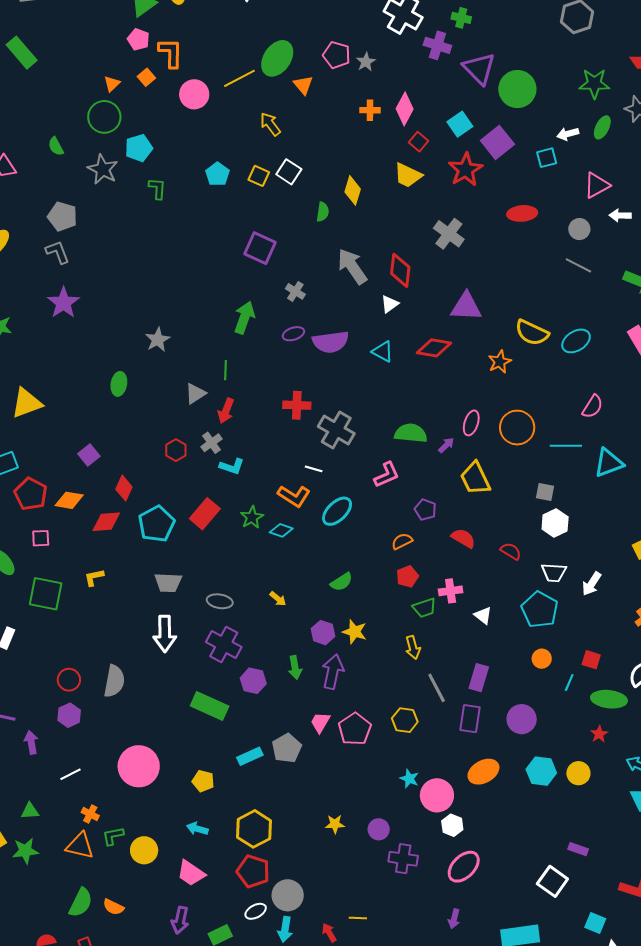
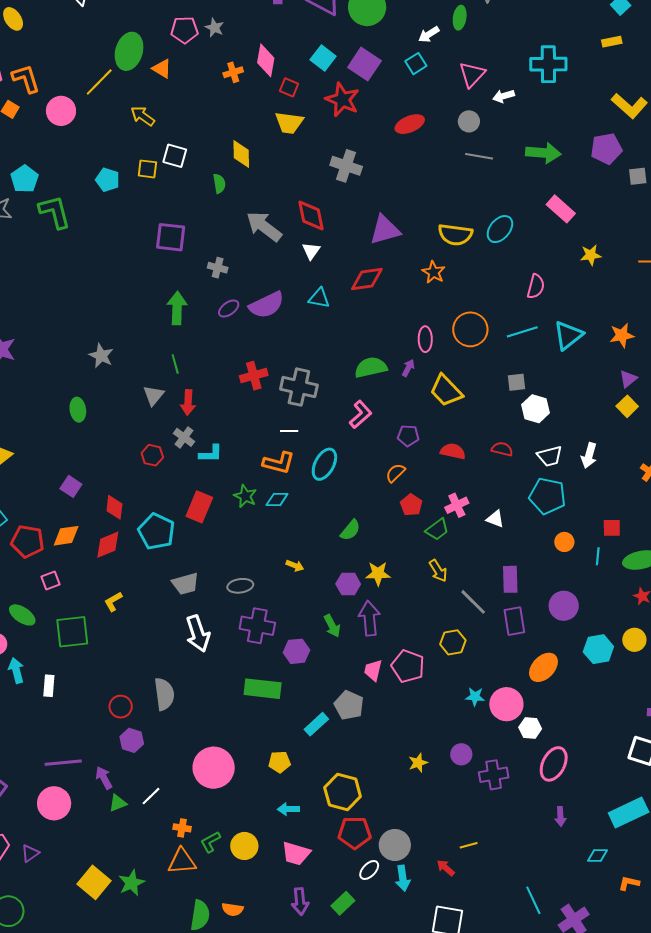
green L-shape: (157, 189) -> (55, 212), size x1.6
green triangle: (30, 811) -> (118, 803), moved

